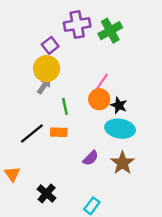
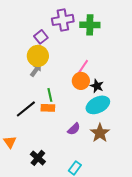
green cross: (110, 31) -> (90, 25), turned 30
green line: (65, 107) -> (50, 95), moved
cyan ellipse: (120, 129) -> (98, 105), turned -35

